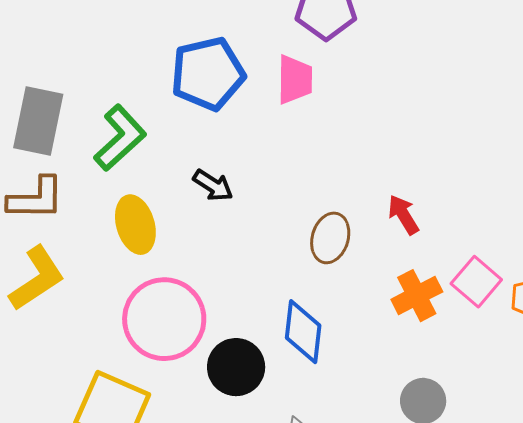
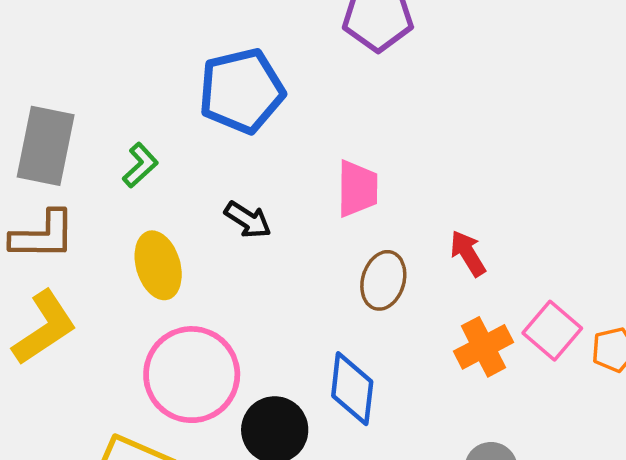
pink trapezoid: (295, 80) -> (357, 189), moved
green L-shape: (120, 138) -> (140, 165), size x0.6

